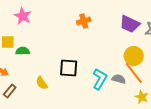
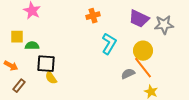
black square: (69, 68) -> (46, 64), moved
cyan L-shape: (100, 79) -> (109, 44), moved
gray semicircle: (119, 79) -> (128, 74), turned -40

